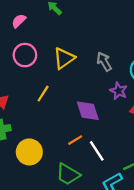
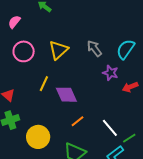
purple diamond: (88, 111) -> (66, 95), moved
white line: (97, 151) -> (110, 128), moved

